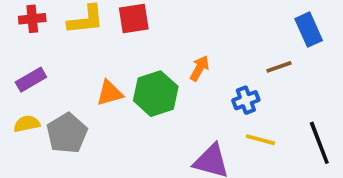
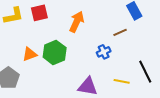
orange arrow: (200, 68) -> (77, 22), moved, size x1.5
yellow line: (260, 140) -> (122, 81), moved

